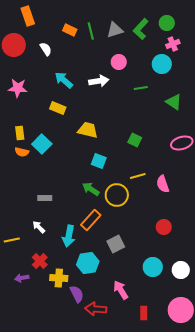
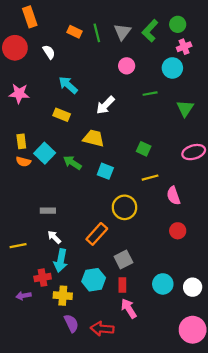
gray triangle: (115, 30) -> (122, 32), turned -36
white arrow: (99, 81) -> (105, 105), moved, turned 144
green triangle: (174, 102) -> (185, 108), turned 30
yellow line: (138, 176) -> (150, 178), moved
green arrow: (91, 189) -> (72, 163), moved
white arrow: (39, 227) -> (54, 237), moved
red circle: (164, 227) -> (178, 231), moved
cyan arrow: (69, 236) -> (61, 261), moved
yellow line: (12, 240) -> (18, 246), moved
red cross: (40, 261) -> (43, 278), turned 35
purple semicircle: (77, 294) -> (71, 323), moved
red rectangle: (144, 313) -> (122, 285), moved

